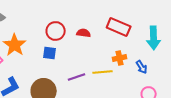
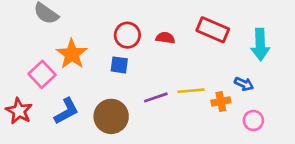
orange cross: (120, 58) -> (221, 102), moved
blue arrow: (142, 67) -> (244, 84), turned -32

